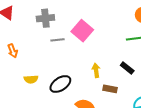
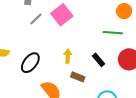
gray line: (57, 40) -> (36, 19), turned -48
black ellipse: (60, 84) -> (30, 63), turned -30

